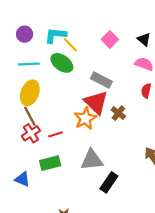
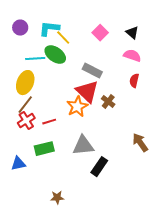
cyan line: (29, 64) -> (35, 59), moved
brown line: (30, 116) -> (25, 105), turned 66
blue triangle: (22, 179) -> (18, 164), turned -35

